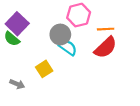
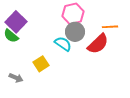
orange line: (106, 29) -> (110, 27), moved
gray circle: (60, 34) -> (75, 32), moved

